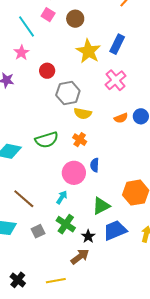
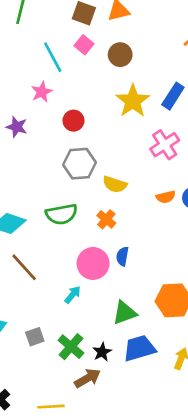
gray hexagon: (68, 93) -> (79, 164), moved
brown line: (24, 199) -> (24, 267), moved
green cross: (66, 224) -> (71, 347), moved

